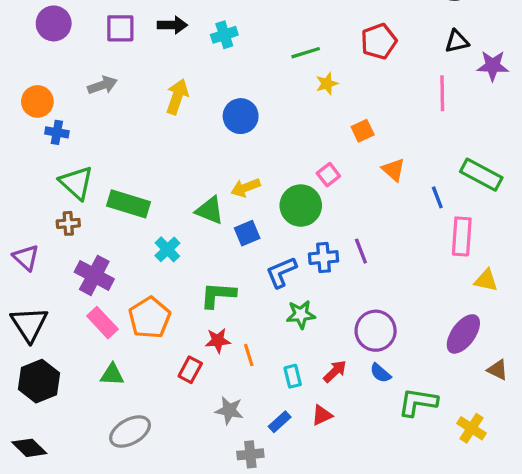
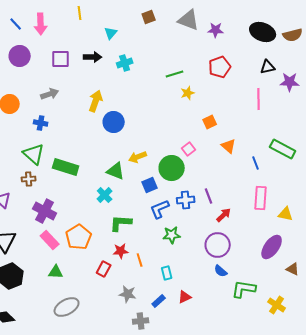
blue circle: (241, 116) -> (114, 122), moved
blue cross: (57, 132) -> (41, 123), moved
blue square: (247, 233) -> (150, 185), moved
pink rectangle: (462, 236) -> (261, 198), moved
cyan cross: (167, 249) -> (105, 195), moved
red arrow: (335, 371) -> (224, 215), moved

